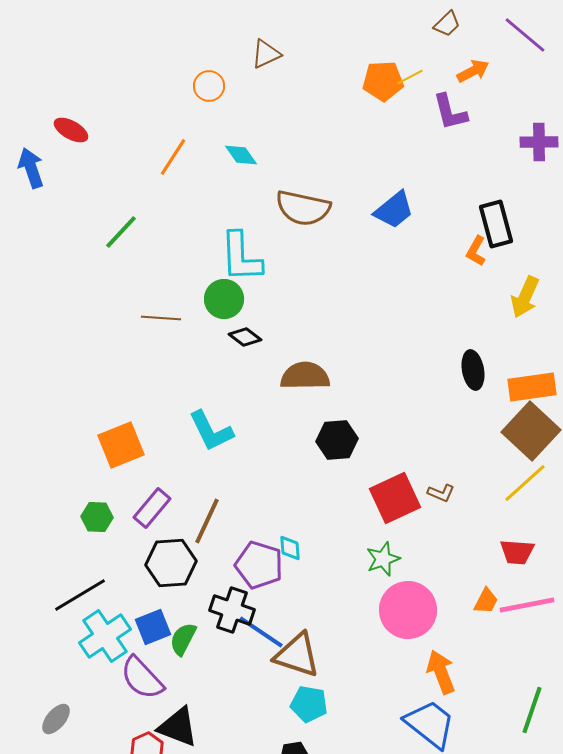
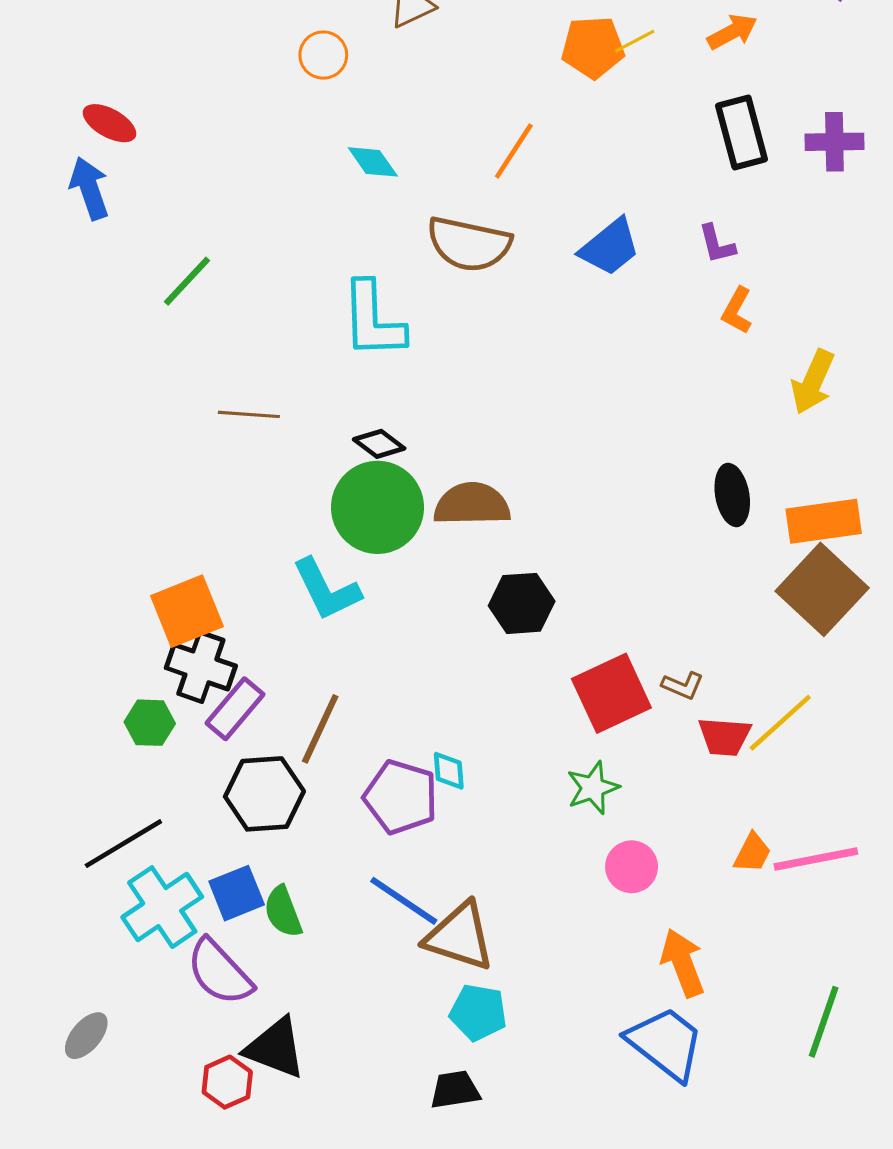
purple L-shape: (450, 112) -> (717, 244), moved, size x0.7
orange line: (173, 157) -> (514, 151), moved
blue arrow: (31, 168) -> (89, 188), moved
black rectangle: (496, 224) -> (742, 132), moved
green circle: (224, 299) -> (378, 507), moved, size x1.5
yellow line: (525, 483) -> (780, 723), moved
red trapezoid: (517, 552) -> (725, 737), moved
black cross: (232, 610) -> (201, 667), moved
pink circle: (408, 610) -> (632, 867), size x0.6
green semicircle: (183, 639) -> (283, 912), turned -48

